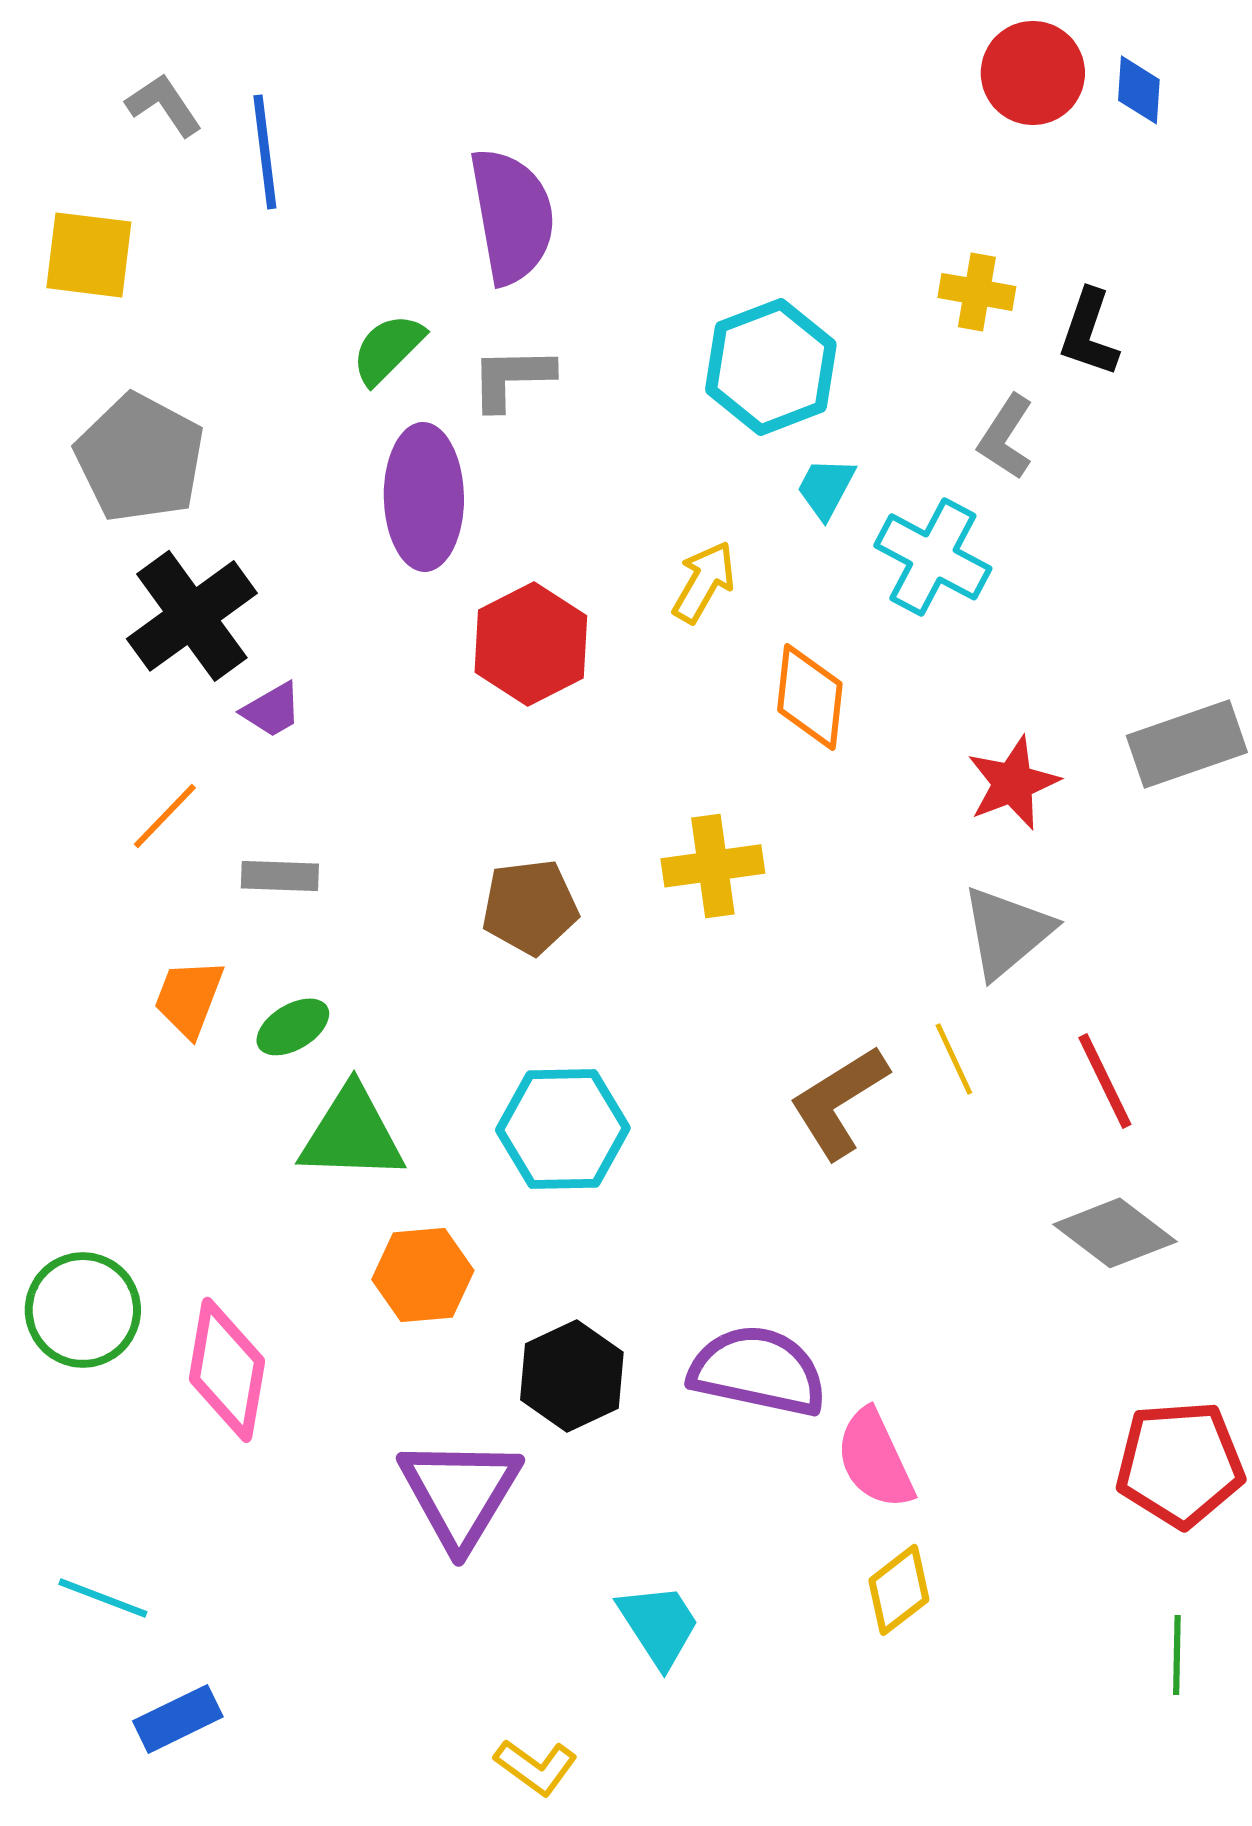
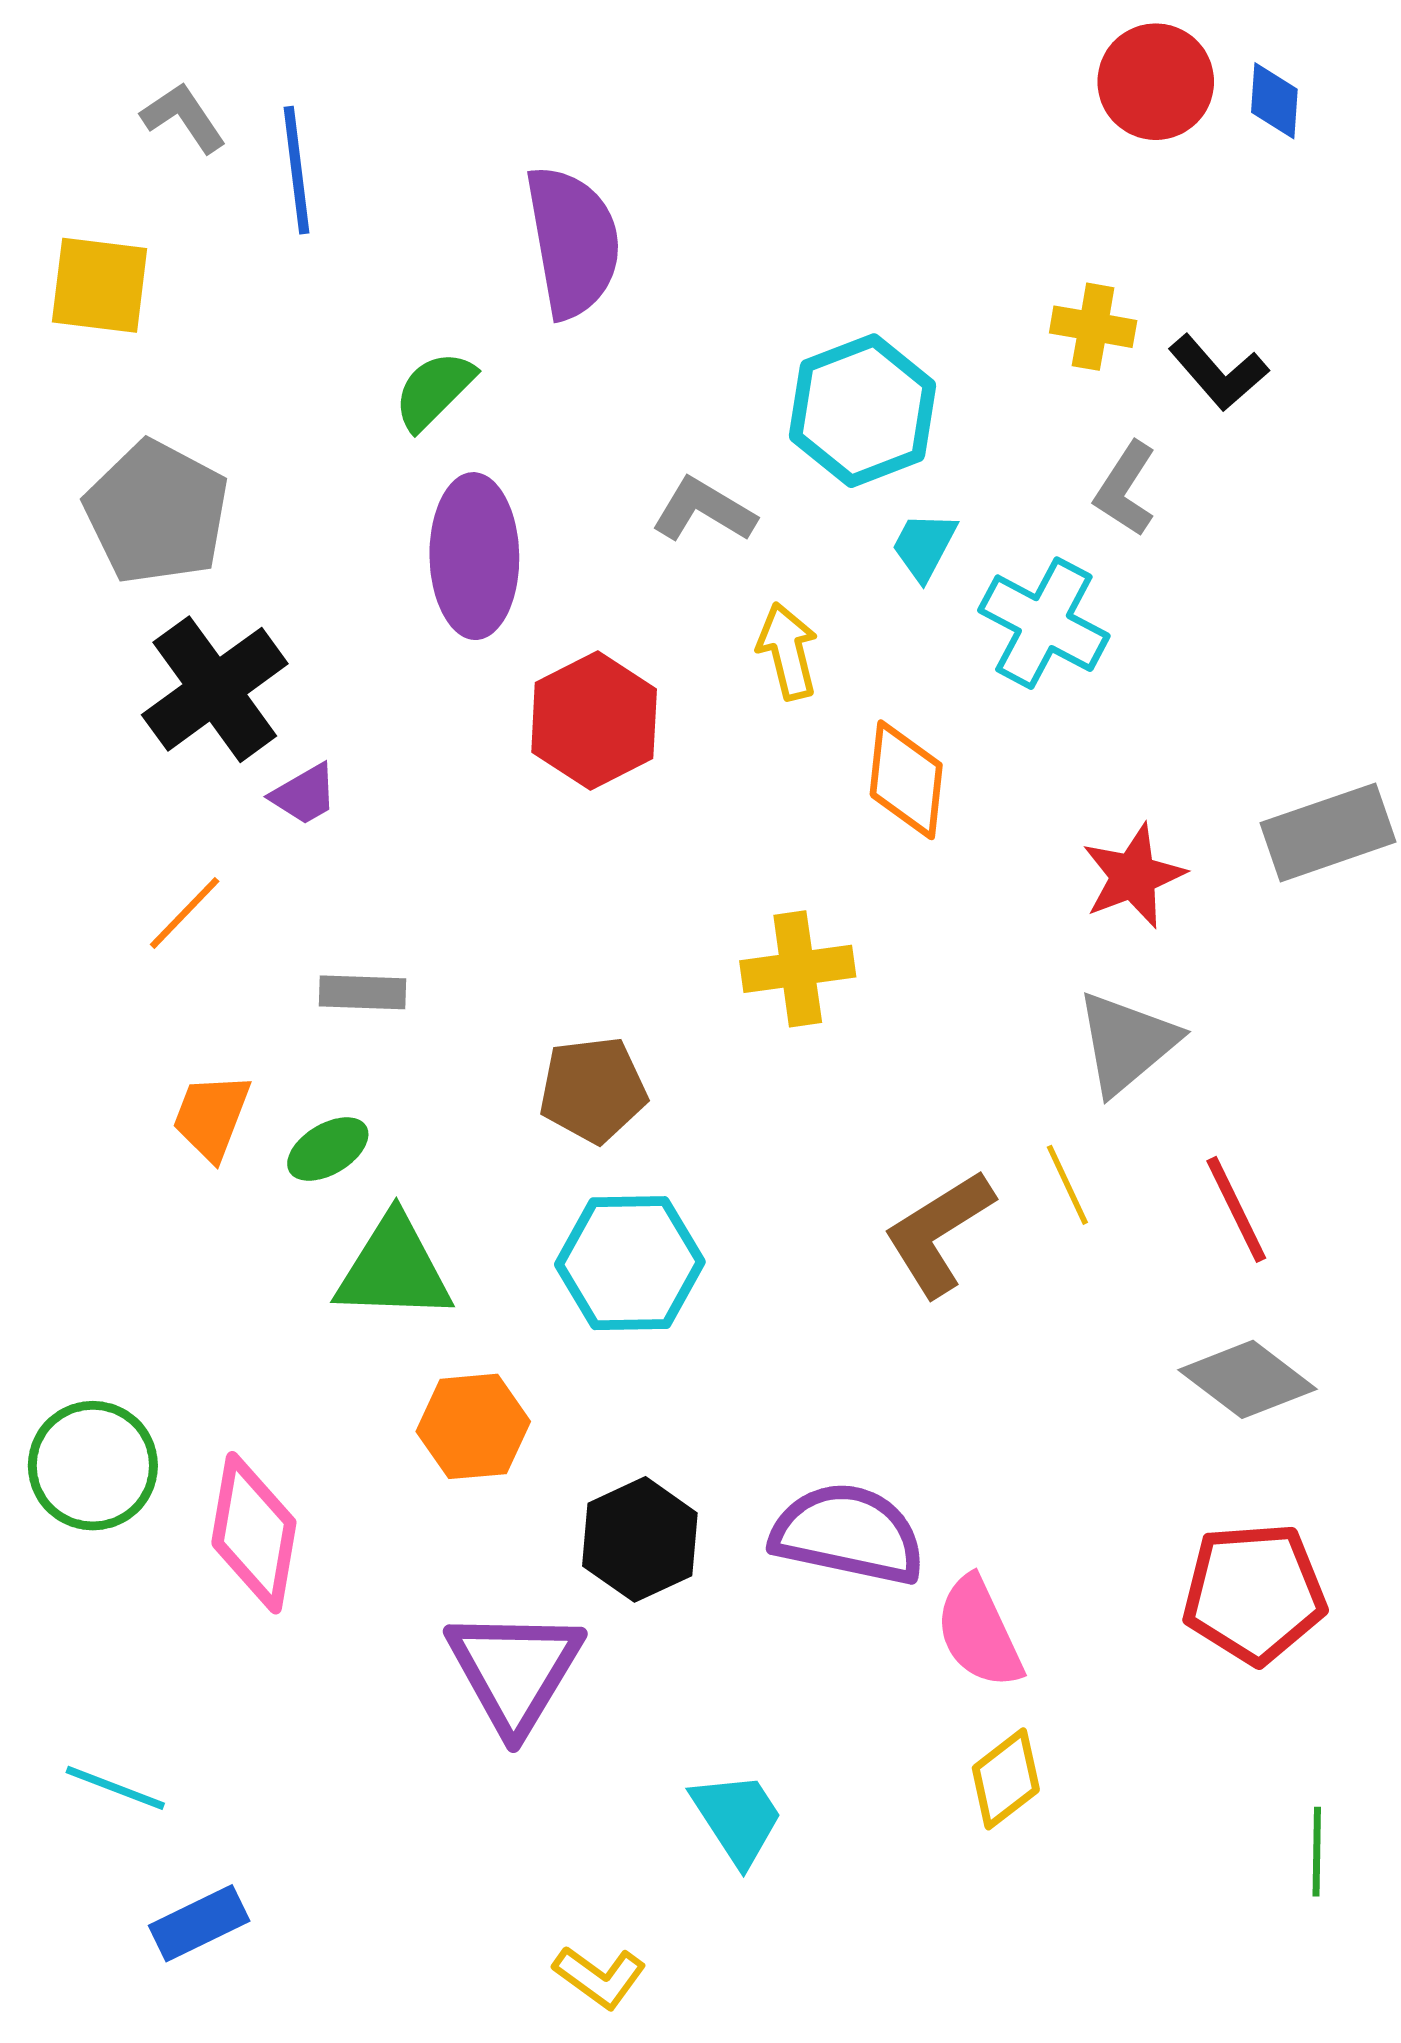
black L-shape: (1089, 333) -> (1218, 373), turned -60
gray L-shape: (512, 378) -> (704, 510), moved, turned 32
yellow arrow: (704, 582) -> (788, 651), turned -44
gray rectangle: (280, 876) -> (362, 992), moved
brown pentagon: (530, 907) -> (593, 1090), moved
red pentagon: (1180, 1464) -> (1254, 1593), moved

